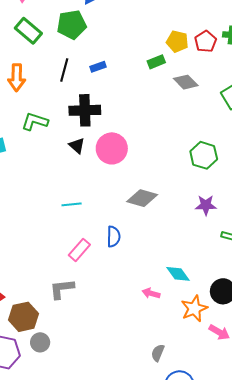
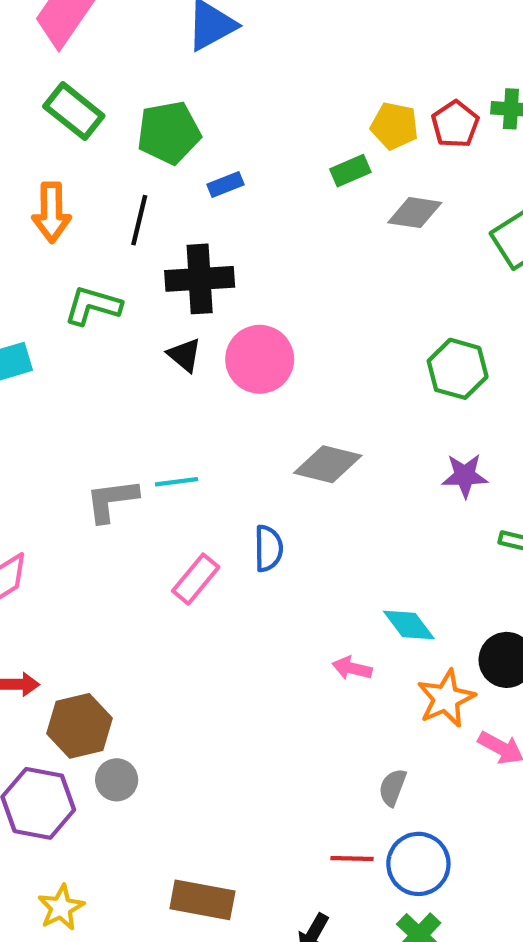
green pentagon: (72, 25) -> (169, 133), moved
black line: (64, 70) -> (139, 220), moved
gray diamond: (186, 82) -> (415, 213), turned -35
gray L-shape: (62, 289) -> (112, 500), moved
gray semicircle: (158, 353) -> (393, 787), moved

